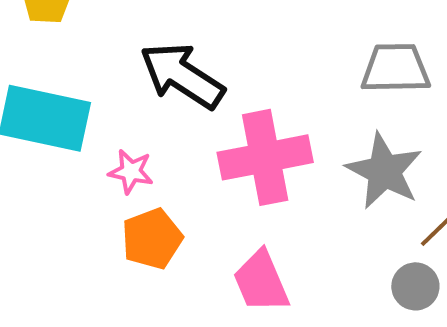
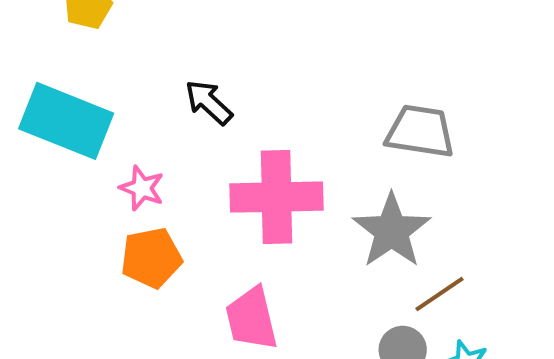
black arrow: (182, 76) -> (209, 102), size x0.6

